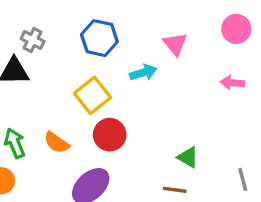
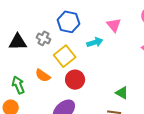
gray cross: (33, 40) -> (43, 38), moved
orange semicircle: (57, 143) -> (43, 76), moved

